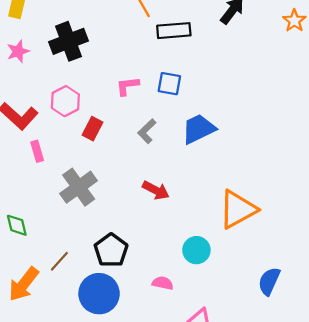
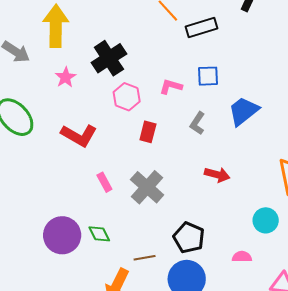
pink L-shape: (127, 86) -> (171, 87), turned 35
pink hexagon: (65, 101) -> (127, 97), moved
pink rectangle: (37, 151) -> (104, 182), moved
brown line: (59, 261) -> (145, 258), turned 50

